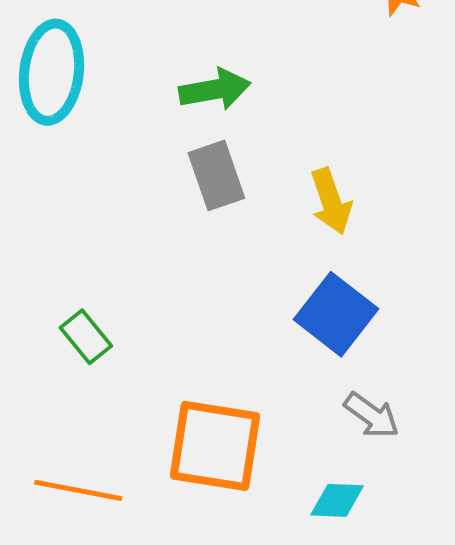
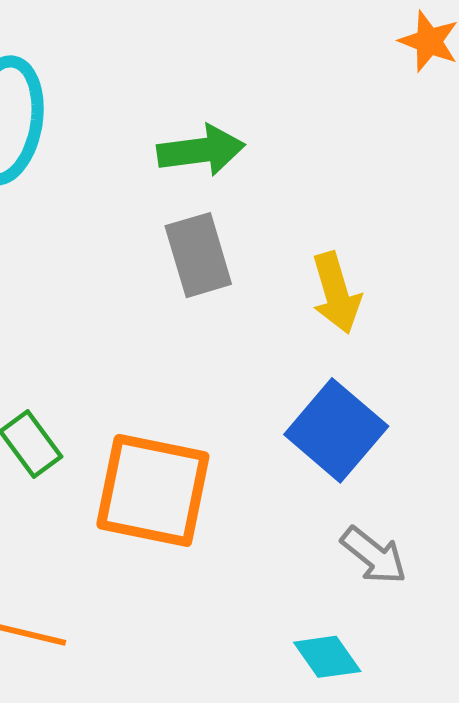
orange square: (215, 446) -> (153, 490), moved
cyan diamond: (337, 500) -> (327, 657), turned 50

